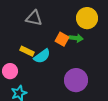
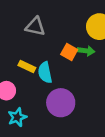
cyan semicircle: (42, 56) -> (45, 73), turned 114
purple circle: (76, 80) -> (61, 103), moved

